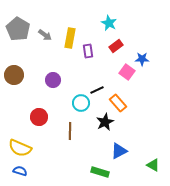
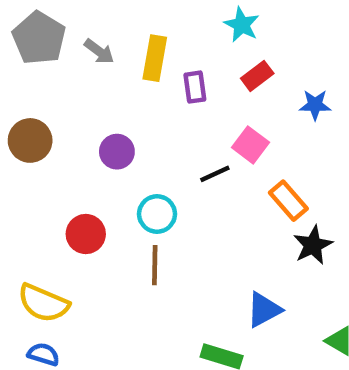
pink square: (127, 72) -> (251, 145), moved
cyan circle: (81, 103) -> (157, 214), moved
orange rectangle: (118, 103) -> (288, 201), moved
black star: (105, 122) -> (313, 245), moved

